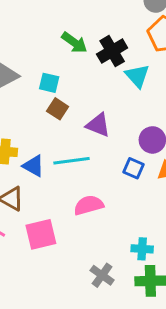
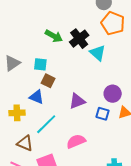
purple triangle: (98, 125) -> (77, 101), moved, turned -36
cyan line: (71, 161) -> (46, 124), moved, turned -30
blue triangle: (33, 166) -> (37, 97), moved

